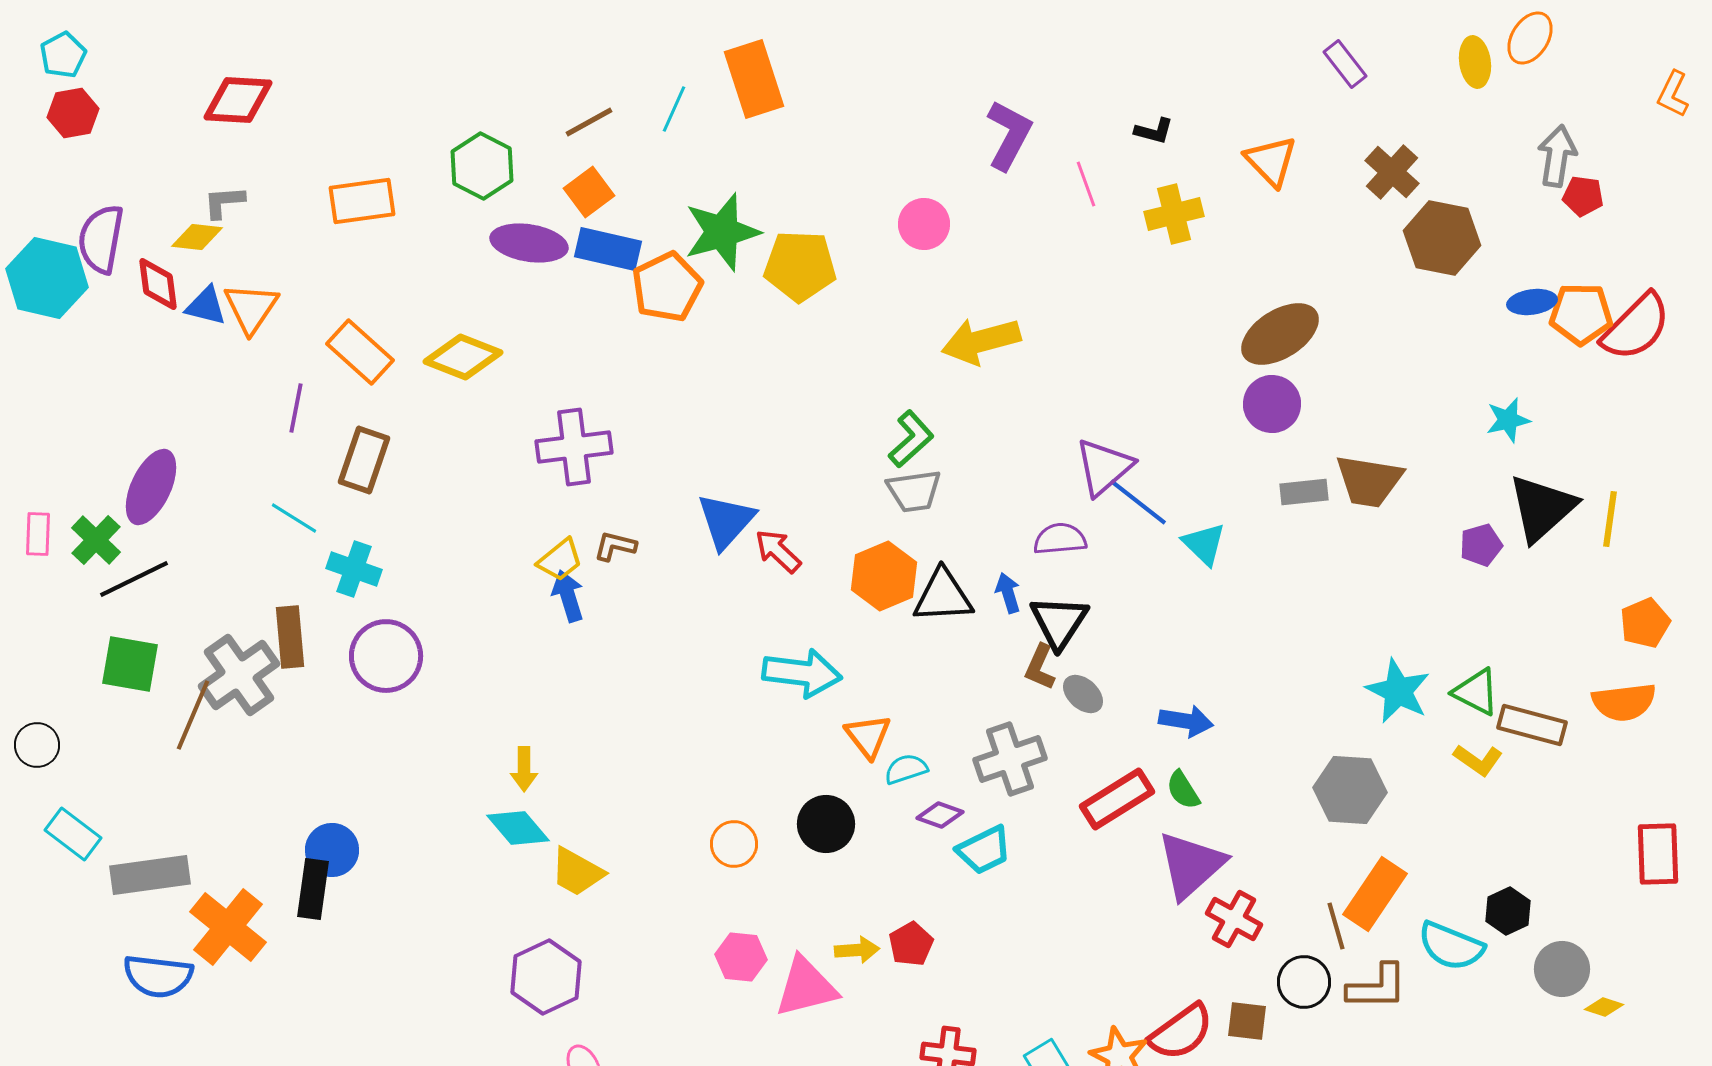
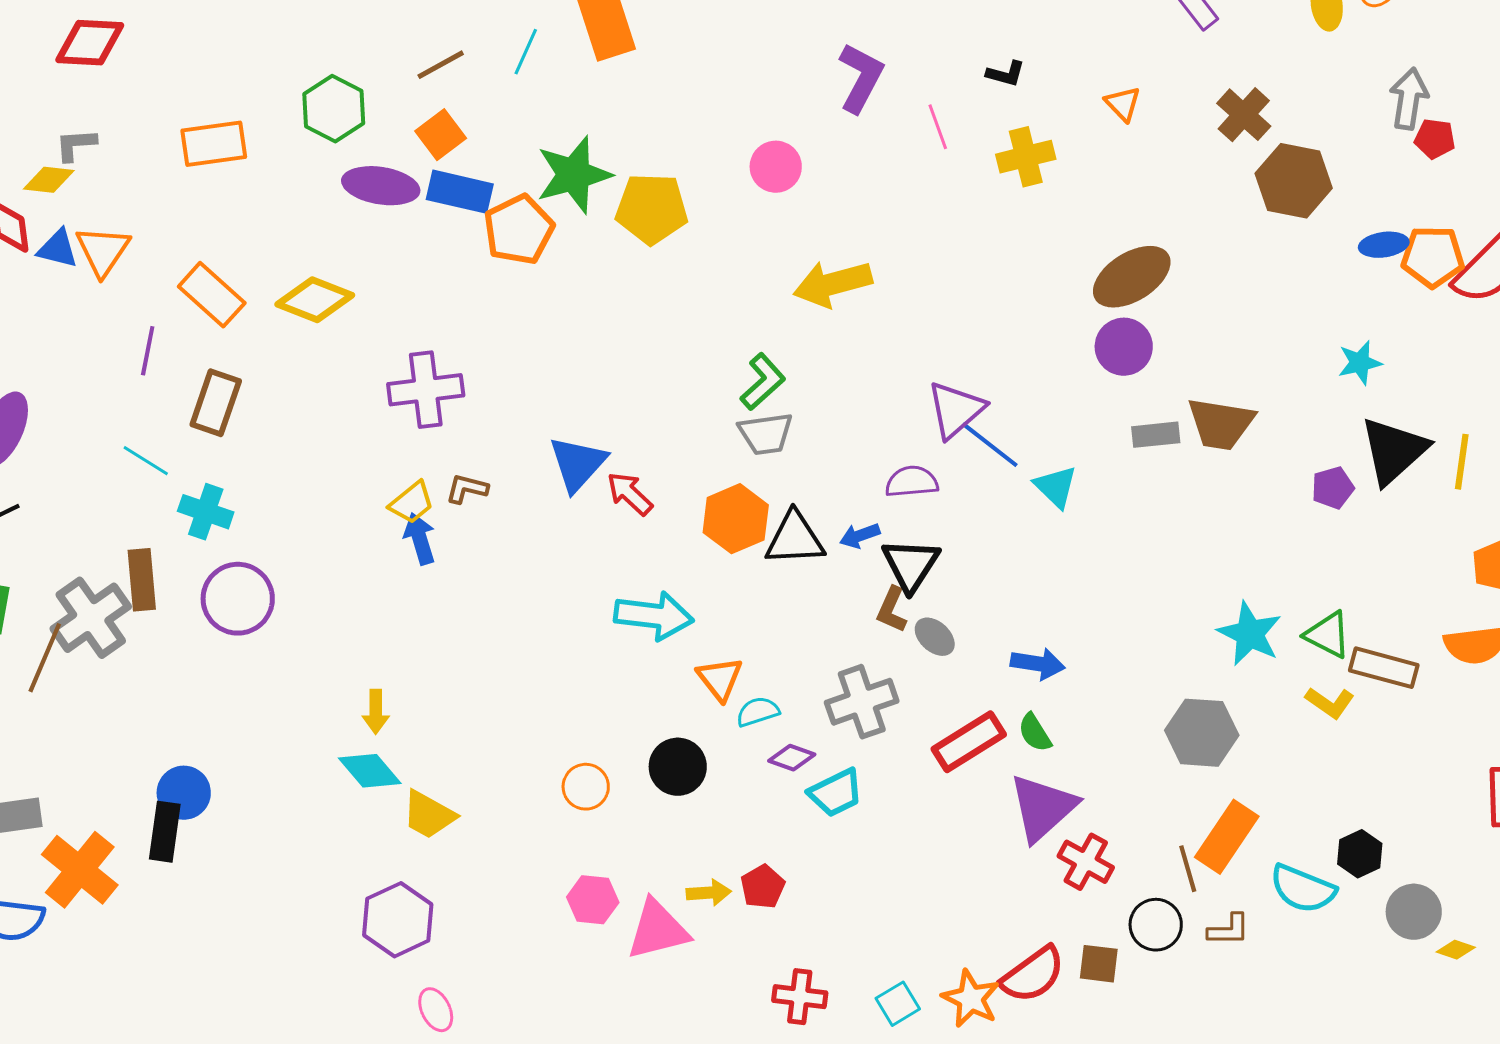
orange triangle: (1271, 161) -> (1123, 104), size x0.7
blue arrow: (1008, 593) -> (860, 536), turned -93
brown L-shape: (1377, 987) -> (1229, 930), size x0.7

